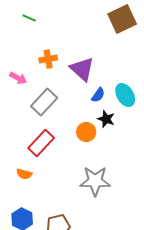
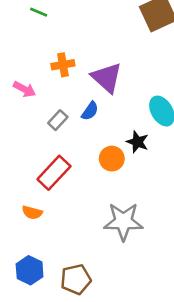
blue semicircle: (98, 95) -> (90, 111), moved
gray rectangle: (44, 102) -> (58, 120), size x0.6

